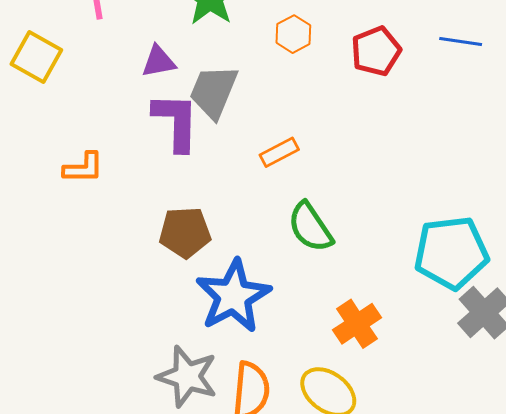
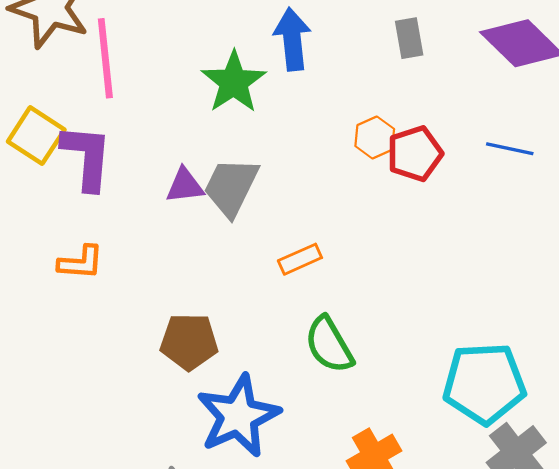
orange hexagon: (293, 34) -> (375, 137), moved
purple triangle: (159, 61) -> (185, 186), moved
purple L-shape: (176, 122) -> (87, 157), moved

